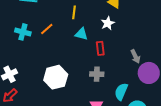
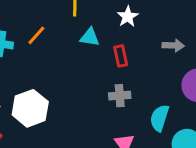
gray arrow: (135, 56) -> (173, 45), moved, turned -56
white hexagon: (56, 77) -> (30, 108), moved

